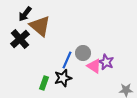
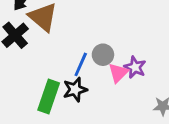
pink triangle: (94, 66) -> (118, 73), turned 42
green rectangle: (44, 83) -> (49, 97), size x1.6

